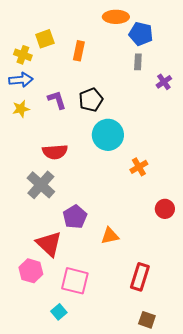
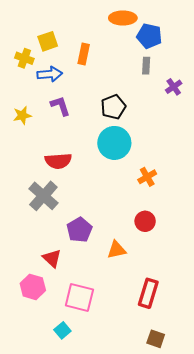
blue arrow: (21, 80) -> (50, 74), moved
black pentagon: (91, 100) -> (113, 107), moved
red circle: (165, 209) -> (145, 221), moved
red triangle: (49, 244) -> (52, 258), size x0.7

